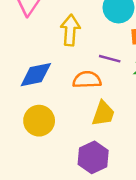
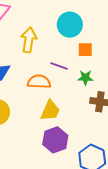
purple hexagon: (93, 157) -> (55, 140), moved

